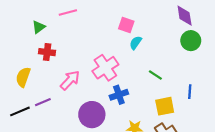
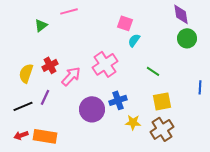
red cross: (47, 52) -> (50, 65), moved, turned -35
blue line: (190, 92) -> (200, 87), moved
blue cross: (119, 95) -> (118, 100), moved
purple line: (43, 102) -> (45, 97), turned -42

